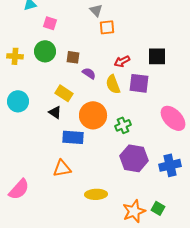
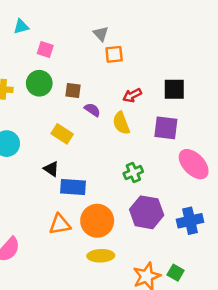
purple square: (139, 83) -> (166, 128), moved
black triangle: (55, 112) -> (51, 169), moved
orange circle: (93, 115) -> (97, 221), moved

